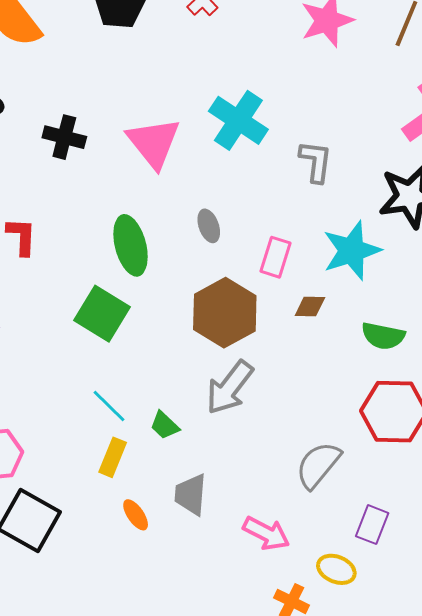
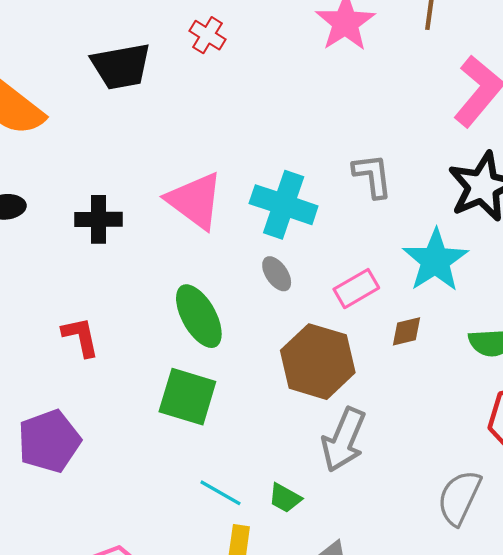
cyan cross: (238, 120) -> (284, 205), moved
pink rectangle: (276, 257) -> (356, 289), turned 57

